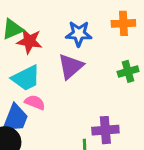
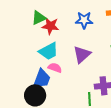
purple triangle: (71, 66) -> (82, 54), moved

